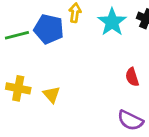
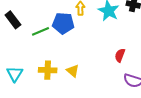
red semicircle: (132, 77) -> (120, 55), moved, turned 48

